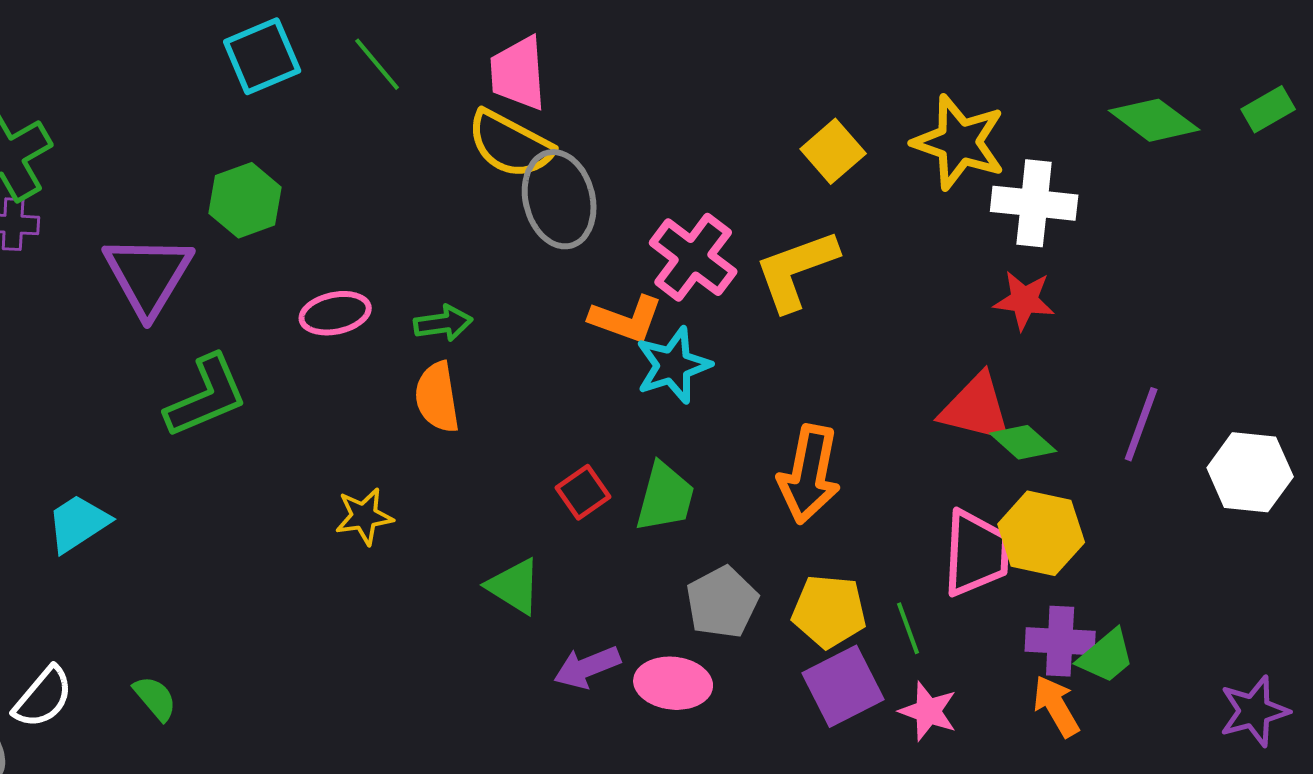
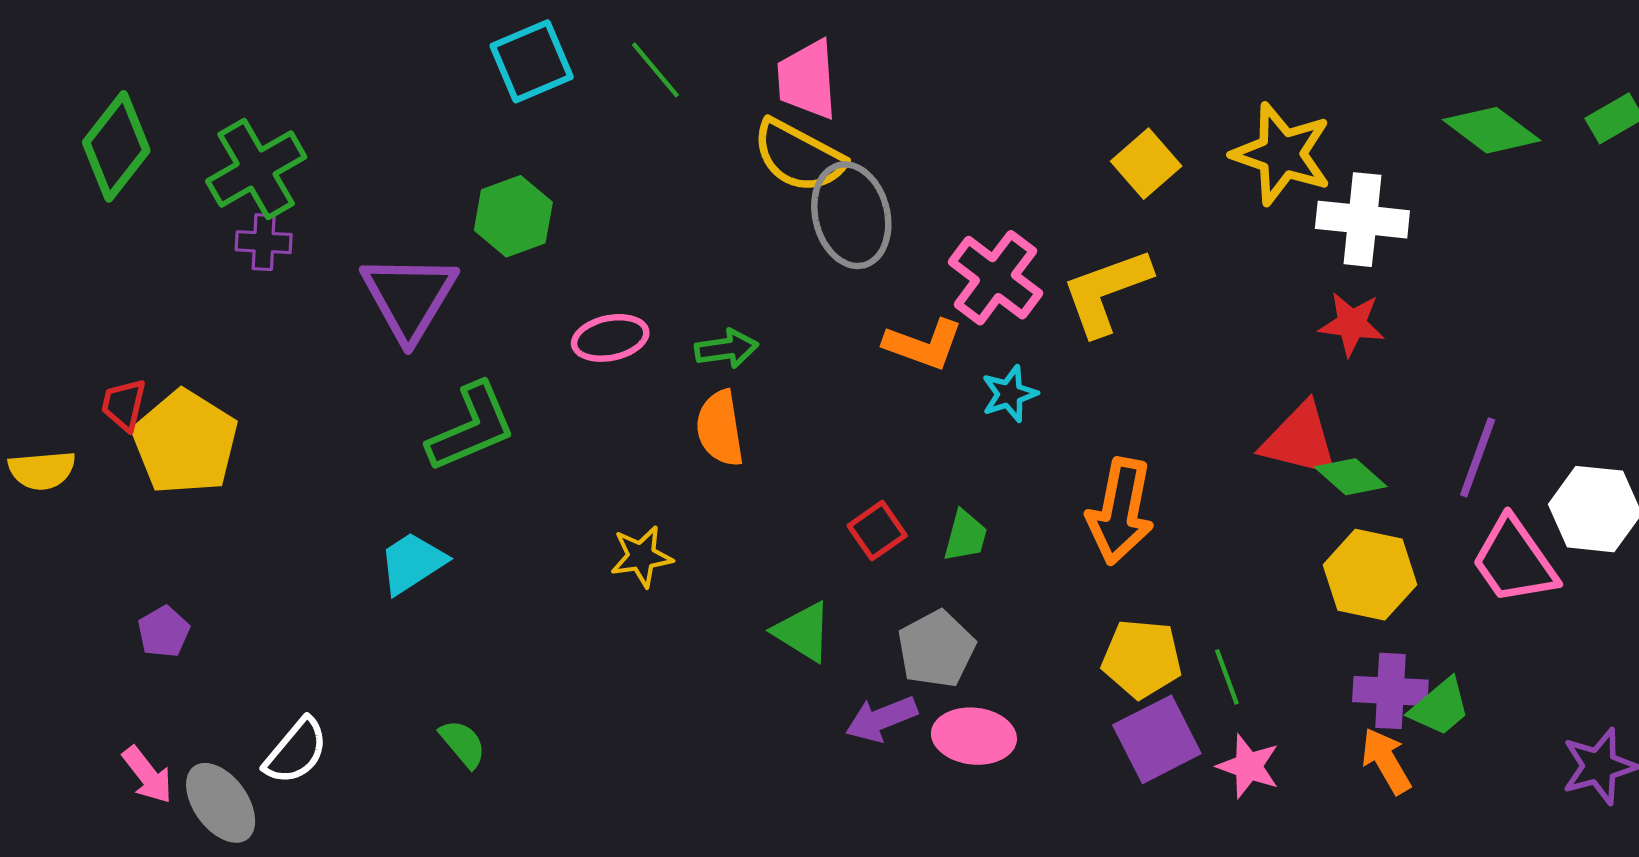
cyan star: (673, 365) -> (1009, 394), moved, size x0.7
green trapezoid: (665, 497) -> (965, 536), size x0.7
cyan trapezoid: (78, 523) -> (412, 563), moved
pink trapezoid: (976, 553) -> (1514, 561), moved, turned 142
gray pentagon: (722, 602) -> (936, 649), moved
green semicircle: (155, 698) -> (463, 744), moved

